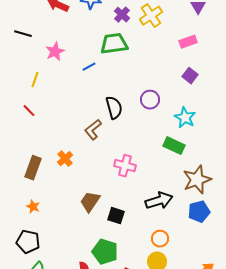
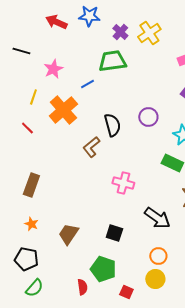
orange cross: (65, 159) -> (63, 110), moved, size x1.8
black arrow: (159, 201) -> (157, 218), turned 52
brown trapezoid: (90, 202) -> (68, 234), moved

